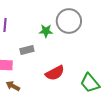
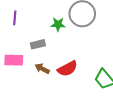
brown arrow: (13, 86) -> (42, 69), moved

